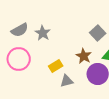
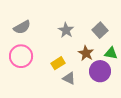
gray star: (43, 33) -> (66, 30), moved
gray triangle: (67, 81) -> (69, 78), turned 40

